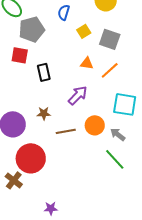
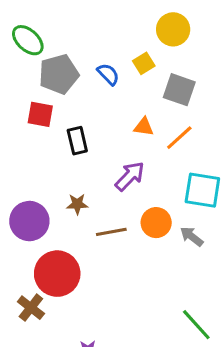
blue semicircle: (64, 12) -> (108, 74), moved, turned 119
yellow square: (84, 31) -> (144, 63), moved
green line: (115, 159) -> (196, 325), moved

